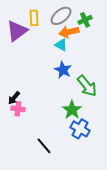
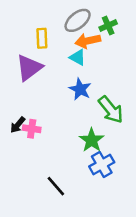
yellow rectangle: (34, 18) -> (42, 38), moved
purple triangle: (17, 31) -> (29, 68), moved
pink cross: (18, 109) -> (32, 129), moved
blue cross: (80, 129) -> (102, 164), turned 30

